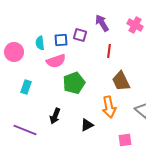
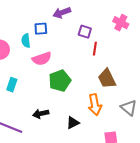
purple arrow: (102, 23) -> (62, 13), moved, turned -78
purple square: (80, 35) -> (85, 32), moved
blue square: (61, 40) -> (41, 29), moved
black arrow: (55, 116) -> (41, 114), turned 56

